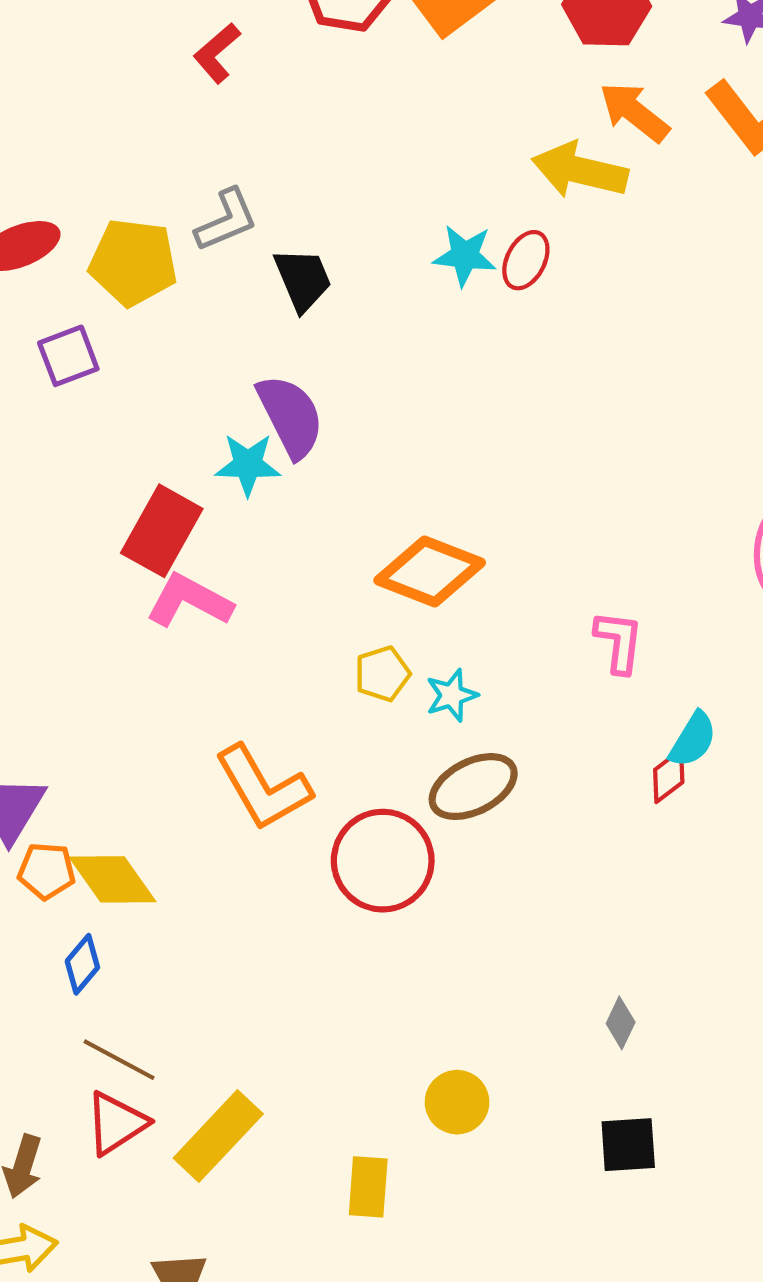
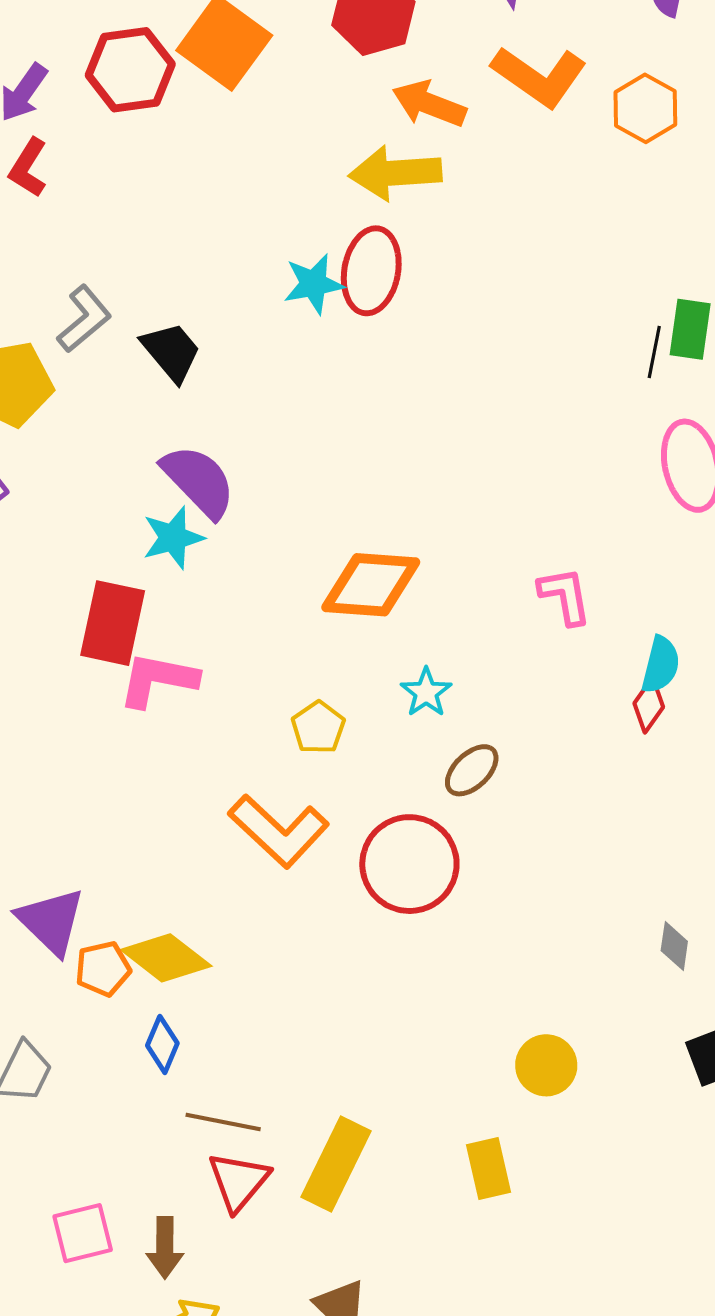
red ellipse: (526, 260) -> (371, 271), size x1.5
yellow pentagon: (382, 674) -> (318, 728), moved
brown ellipse: (473, 787) -> (472, 770), size x0.7

